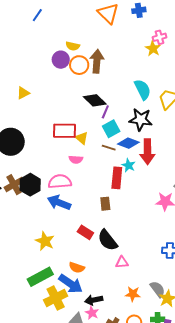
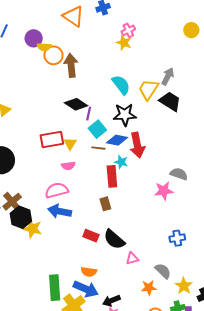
yellow semicircle: (73, 46) -> (44, 47), moved
purple circle: (61, 60) -> (34, 38), moved
orange circle: (79, 65) -> (53, 55), moved
yellow triangle: (82, 138) -> (70, 144), turned 32
black hexagon: (30, 185) -> (21, 217), moved
yellow star: (45, 241) -> (33, 229), moved
green rectangle: (40, 277) -> (55, 288), turned -55
gray semicircle: (158, 289) -> (163, 271), moved

